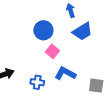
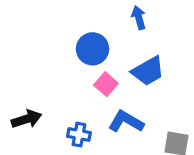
blue trapezoid: (82, 31) -> (148, 71), moved

